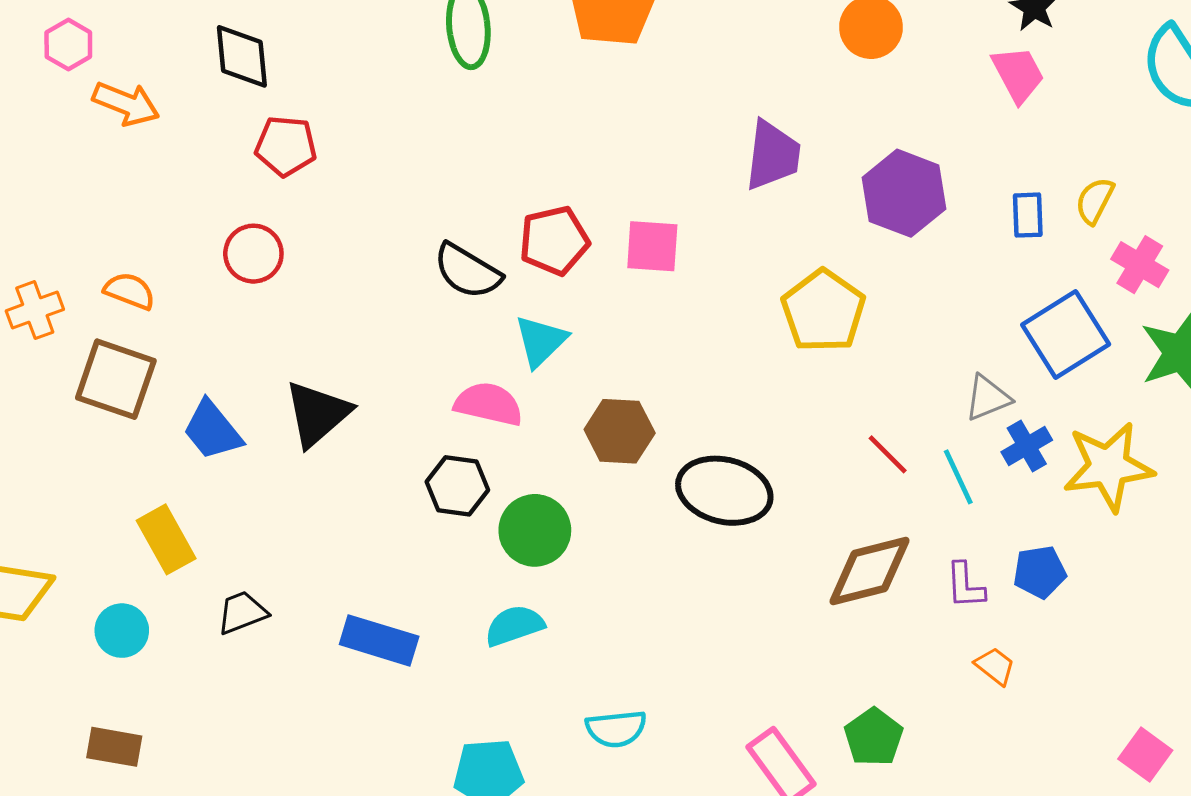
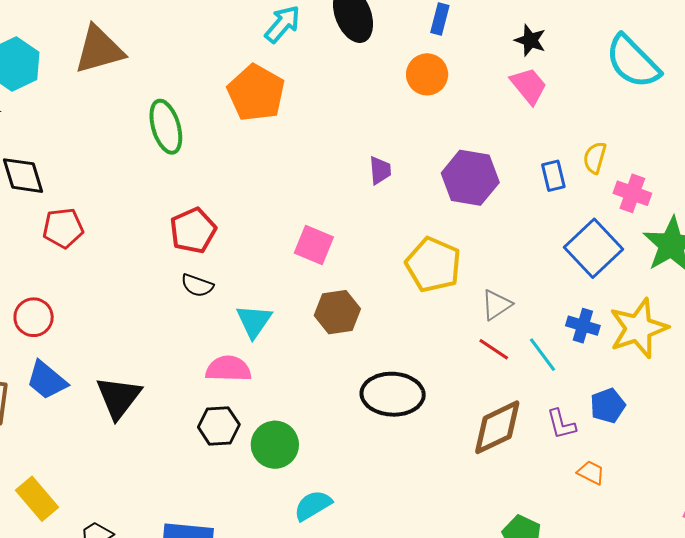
purple trapezoid: (773, 155) -> (380, 170), size x0.6
red pentagon: (554, 241) -> (193, 231), moved
pink square: (652, 246) -> (314, 245), turned 30
red circle: (253, 254) -> (34, 317), moved
black semicircle: (467, 271) -> (197, 285), size x0.7
gray triangle: (988, 398) -> (496, 305), moved
blue trapezoid: (212, 430) -> (47, 380), moved
brown hexagon: (620, 431) -> (337, 312), moved
blue cross: (1027, 446) -> (583, 326), turned -32
cyan semicircle: (514, 626) -> (313, 505), moved

